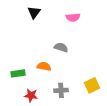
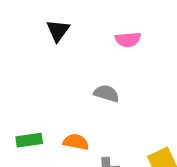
orange semicircle: (44, 66) -> (76, 142), moved

